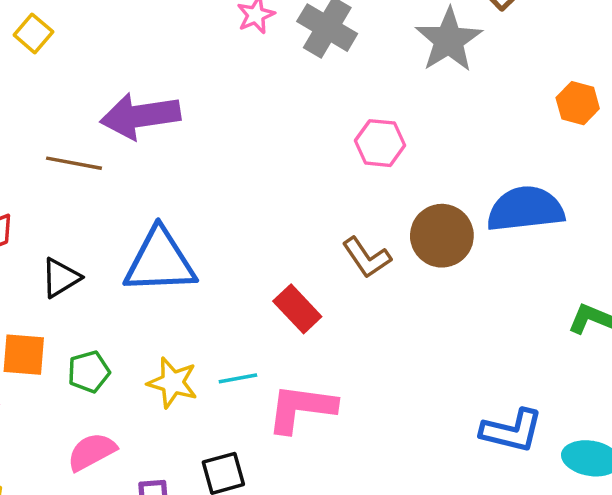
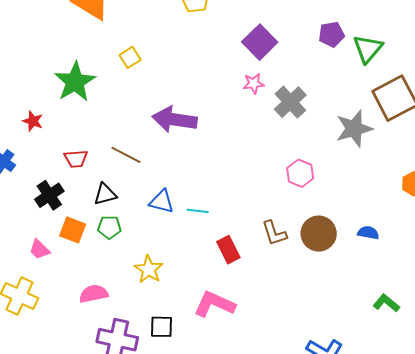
brown line: (74, 163) -> (126, 155), moved
blue semicircle: (525, 209) -> (368, 233), size x0.5
blue triangle: (160, 261) -> (162, 202), size x0.6
green pentagon: (89, 372) -> (109, 227), moved
cyan line: (238, 378) -> (198, 211), moved

